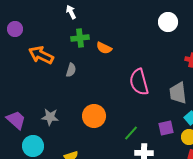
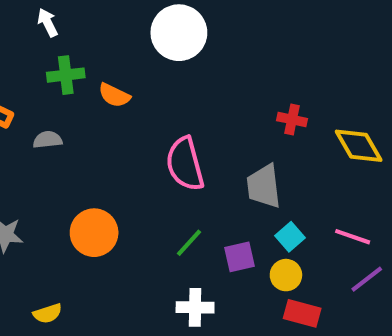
white circle: (168, 22) -> (179, 33), moved, size x1.4
gray semicircle: (71, 70) -> (48, 140), turned -112
green line: (131, 133) -> (189, 243), moved

